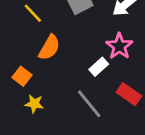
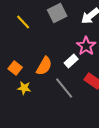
orange semicircle: (49, 48) -> (44, 66), moved

